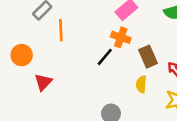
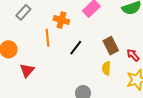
orange line: (61, 30) -> (47, 38), moved
orange cross: (121, 37) -> (61, 20), moved

